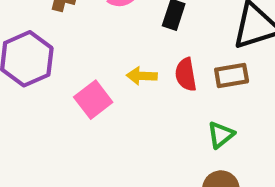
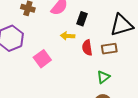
yellow arrow: (142, 76) -> (68, 36), moved

